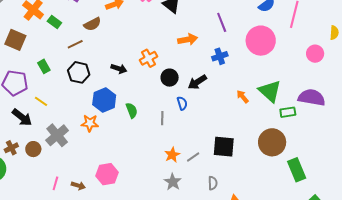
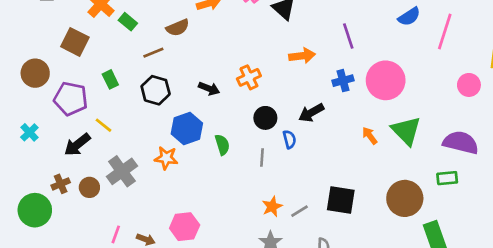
pink circle: (261, 41) -> (386, 80), moved
black circle: (170, 78) -> (265, 118), moved
green rectangle: (288, 112) -> (447, 178), moved
black arrow: (22, 117) -> (77, 145), turned 100

